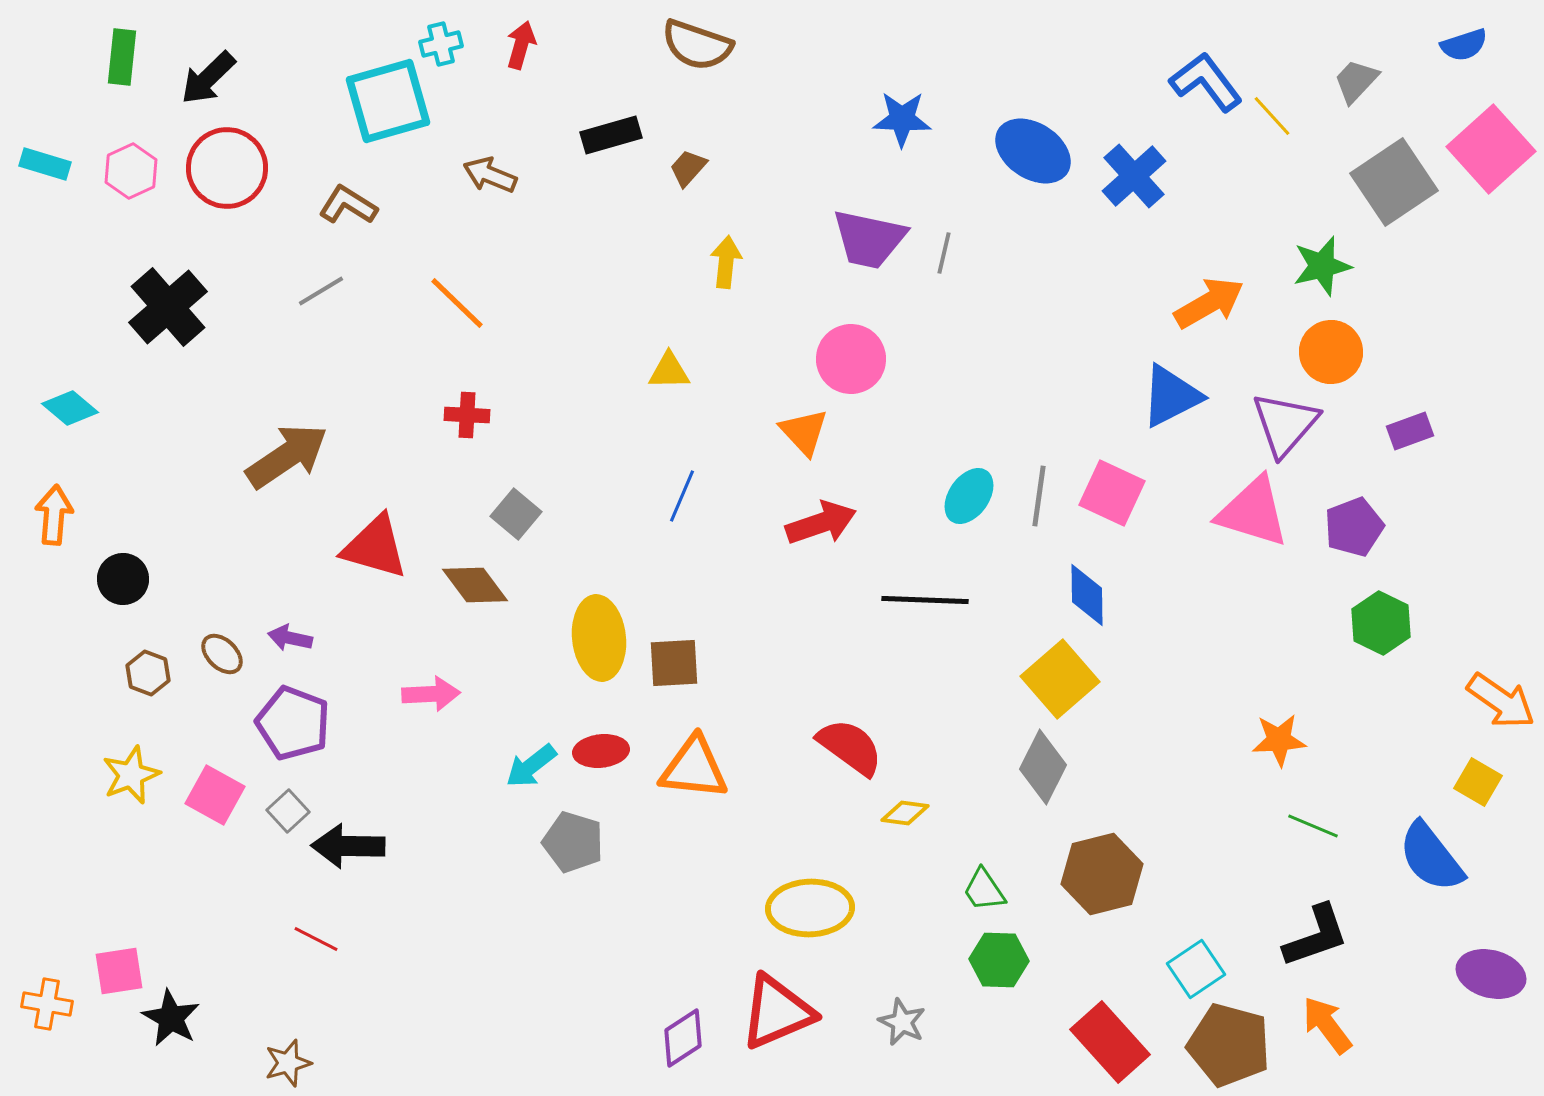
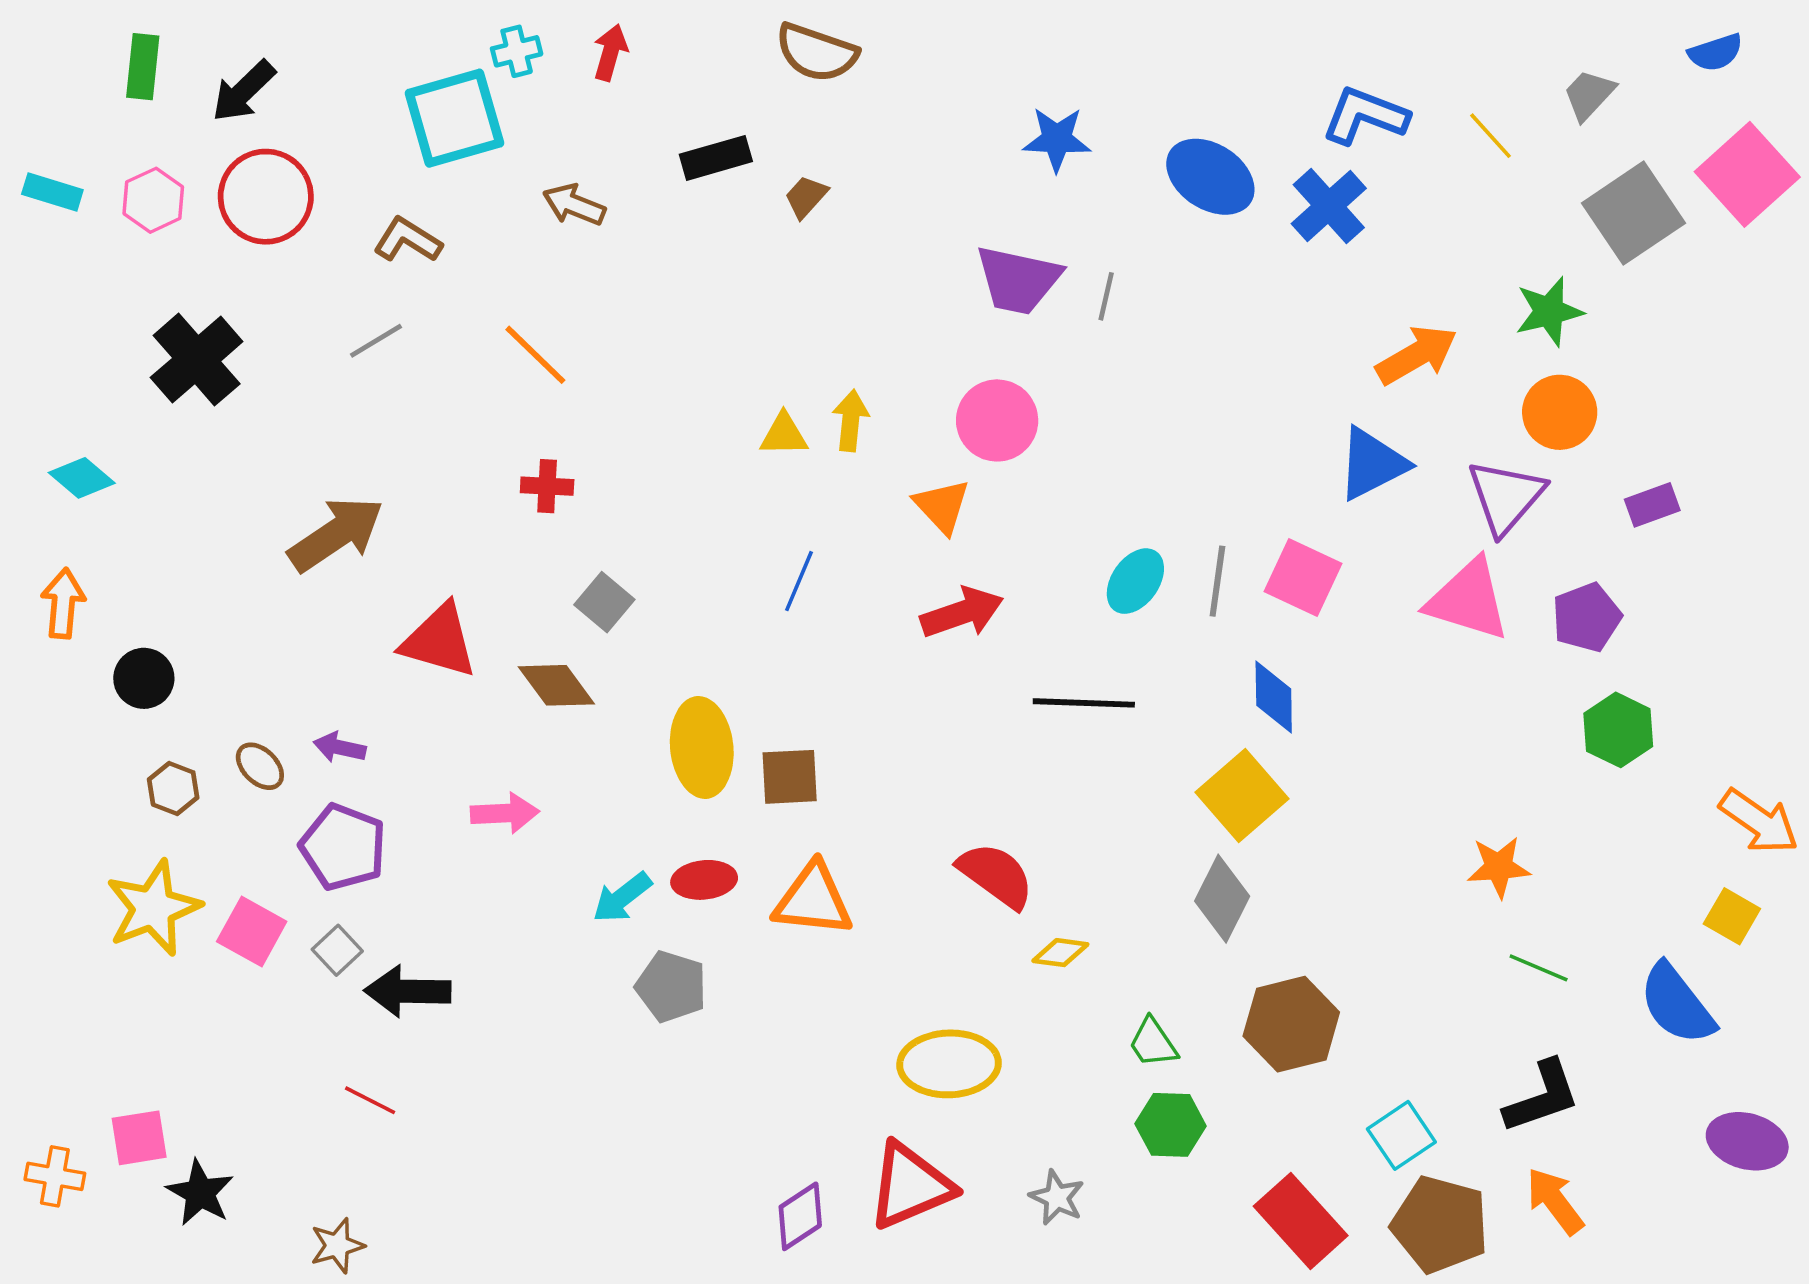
blue L-shape: (1206, 82) -> (1365, 116), moved, turned -32
yellow arrow: (726, 262) -> (851, 420), moved
yellow star: (131, 775) -> (153, 908), size x1.4

